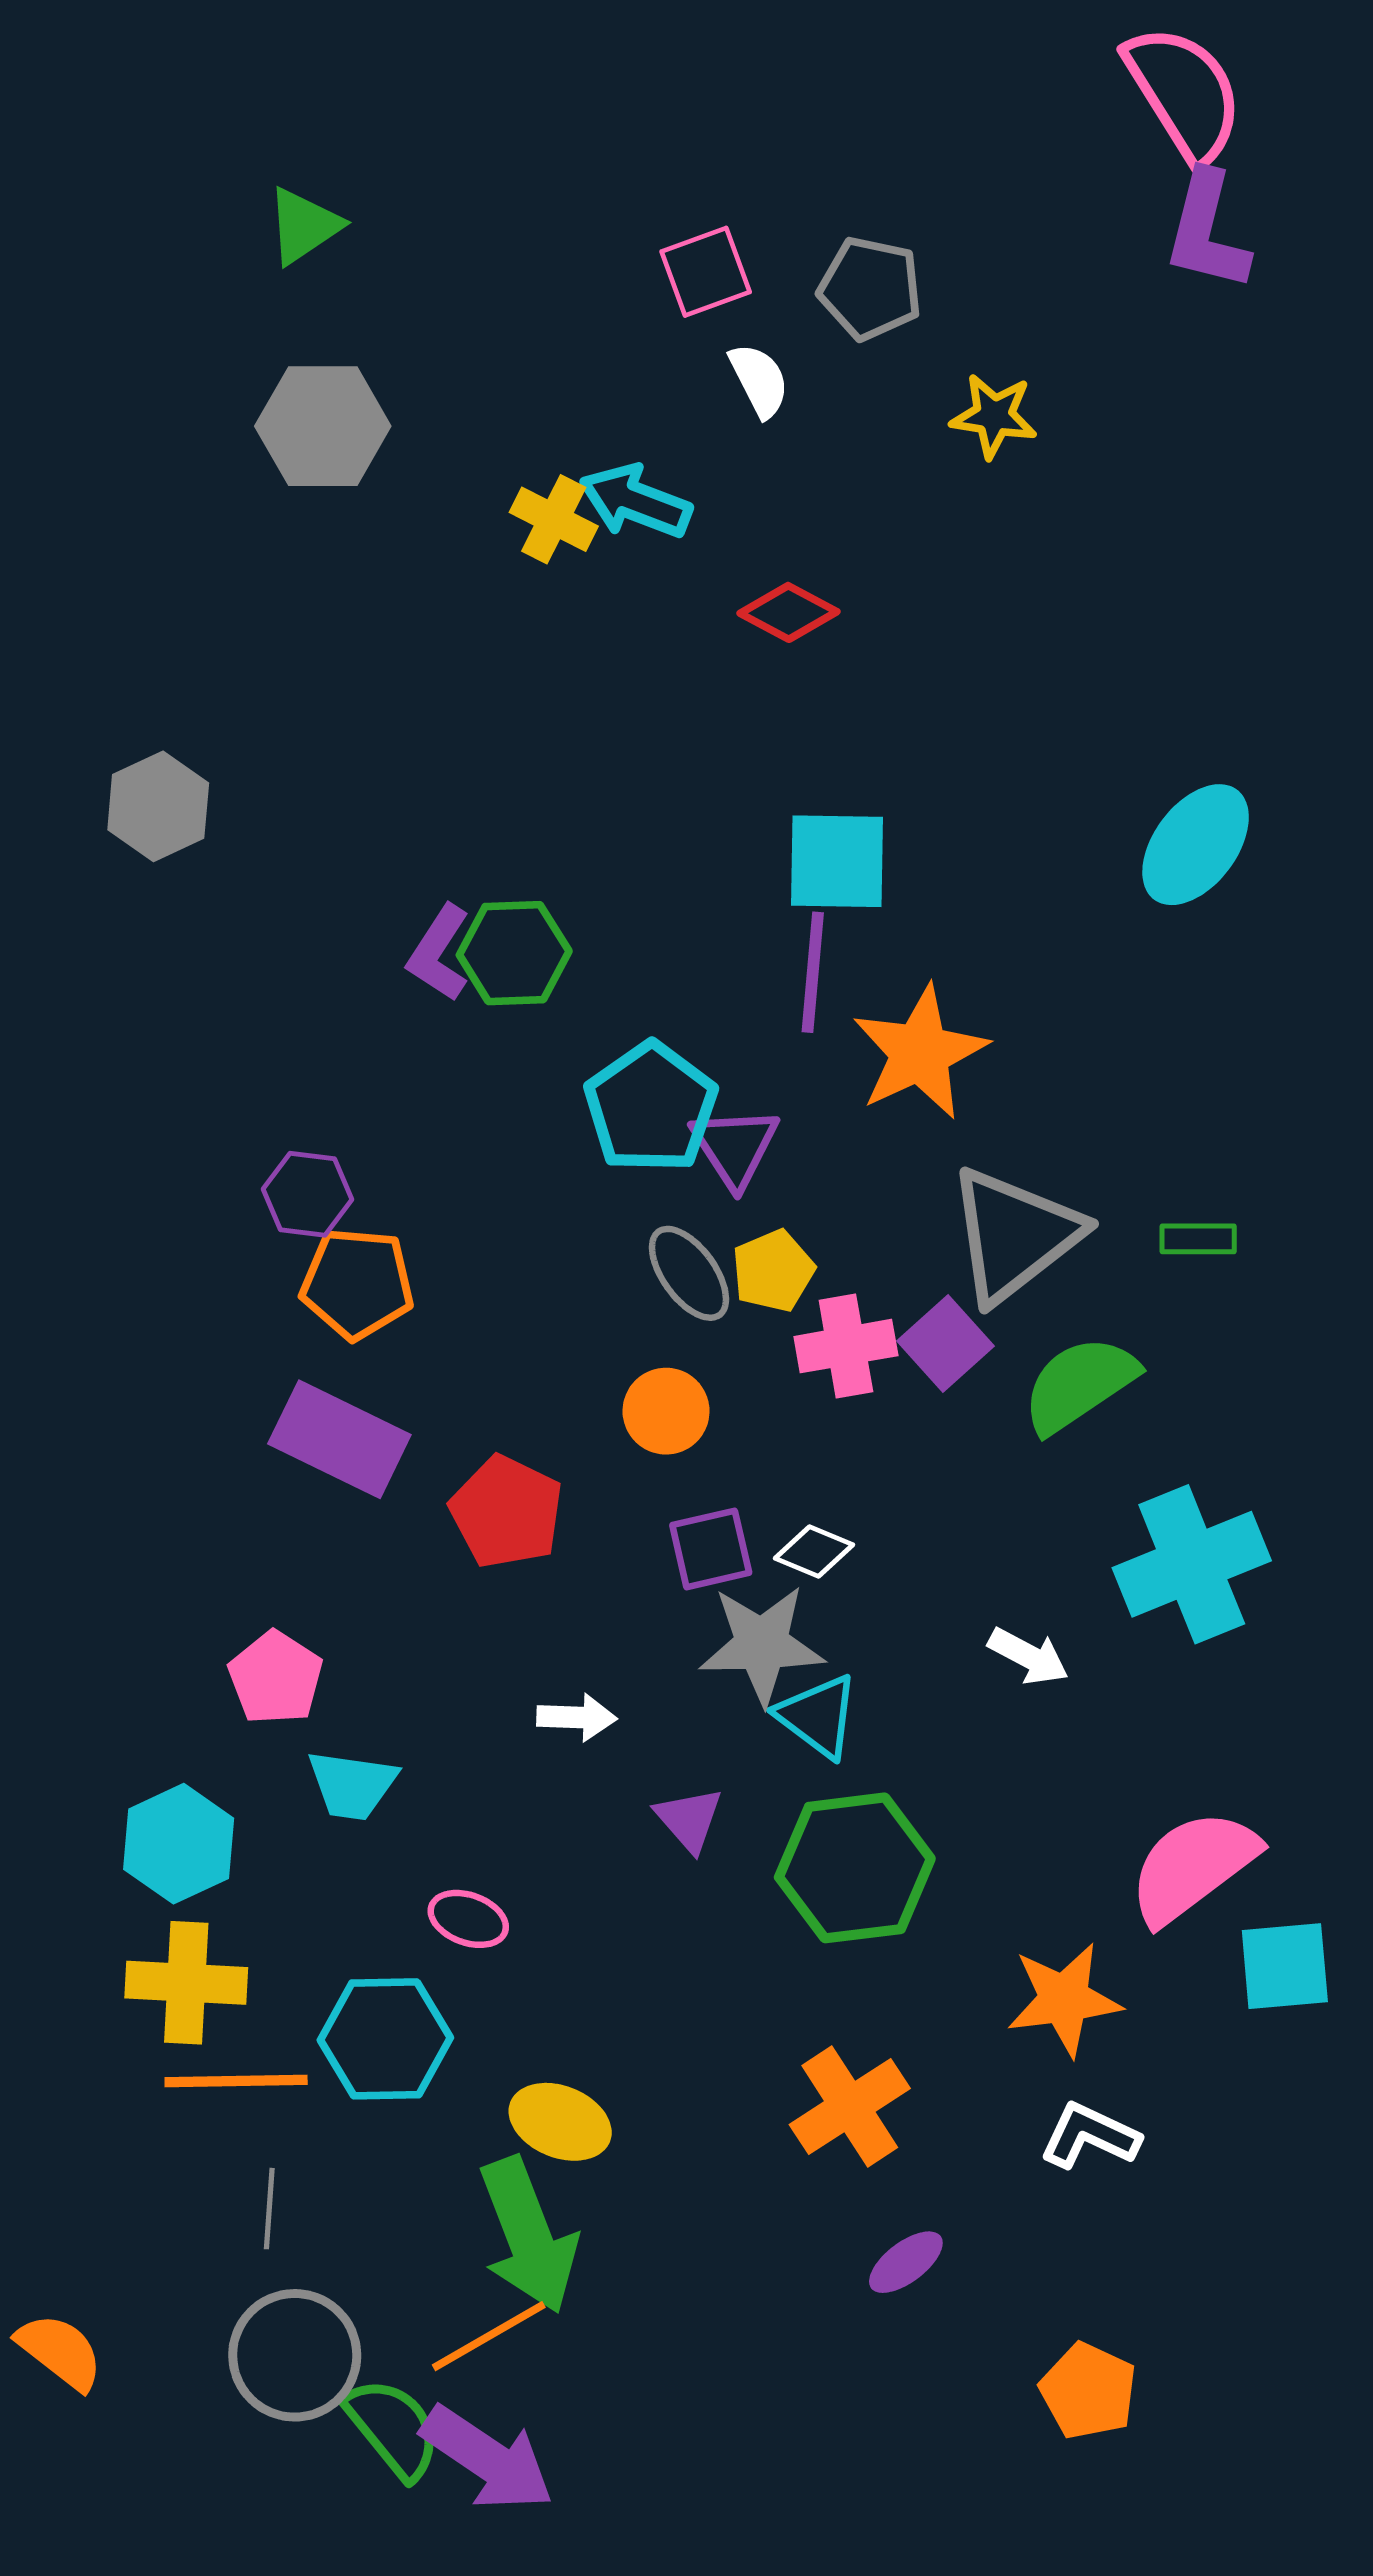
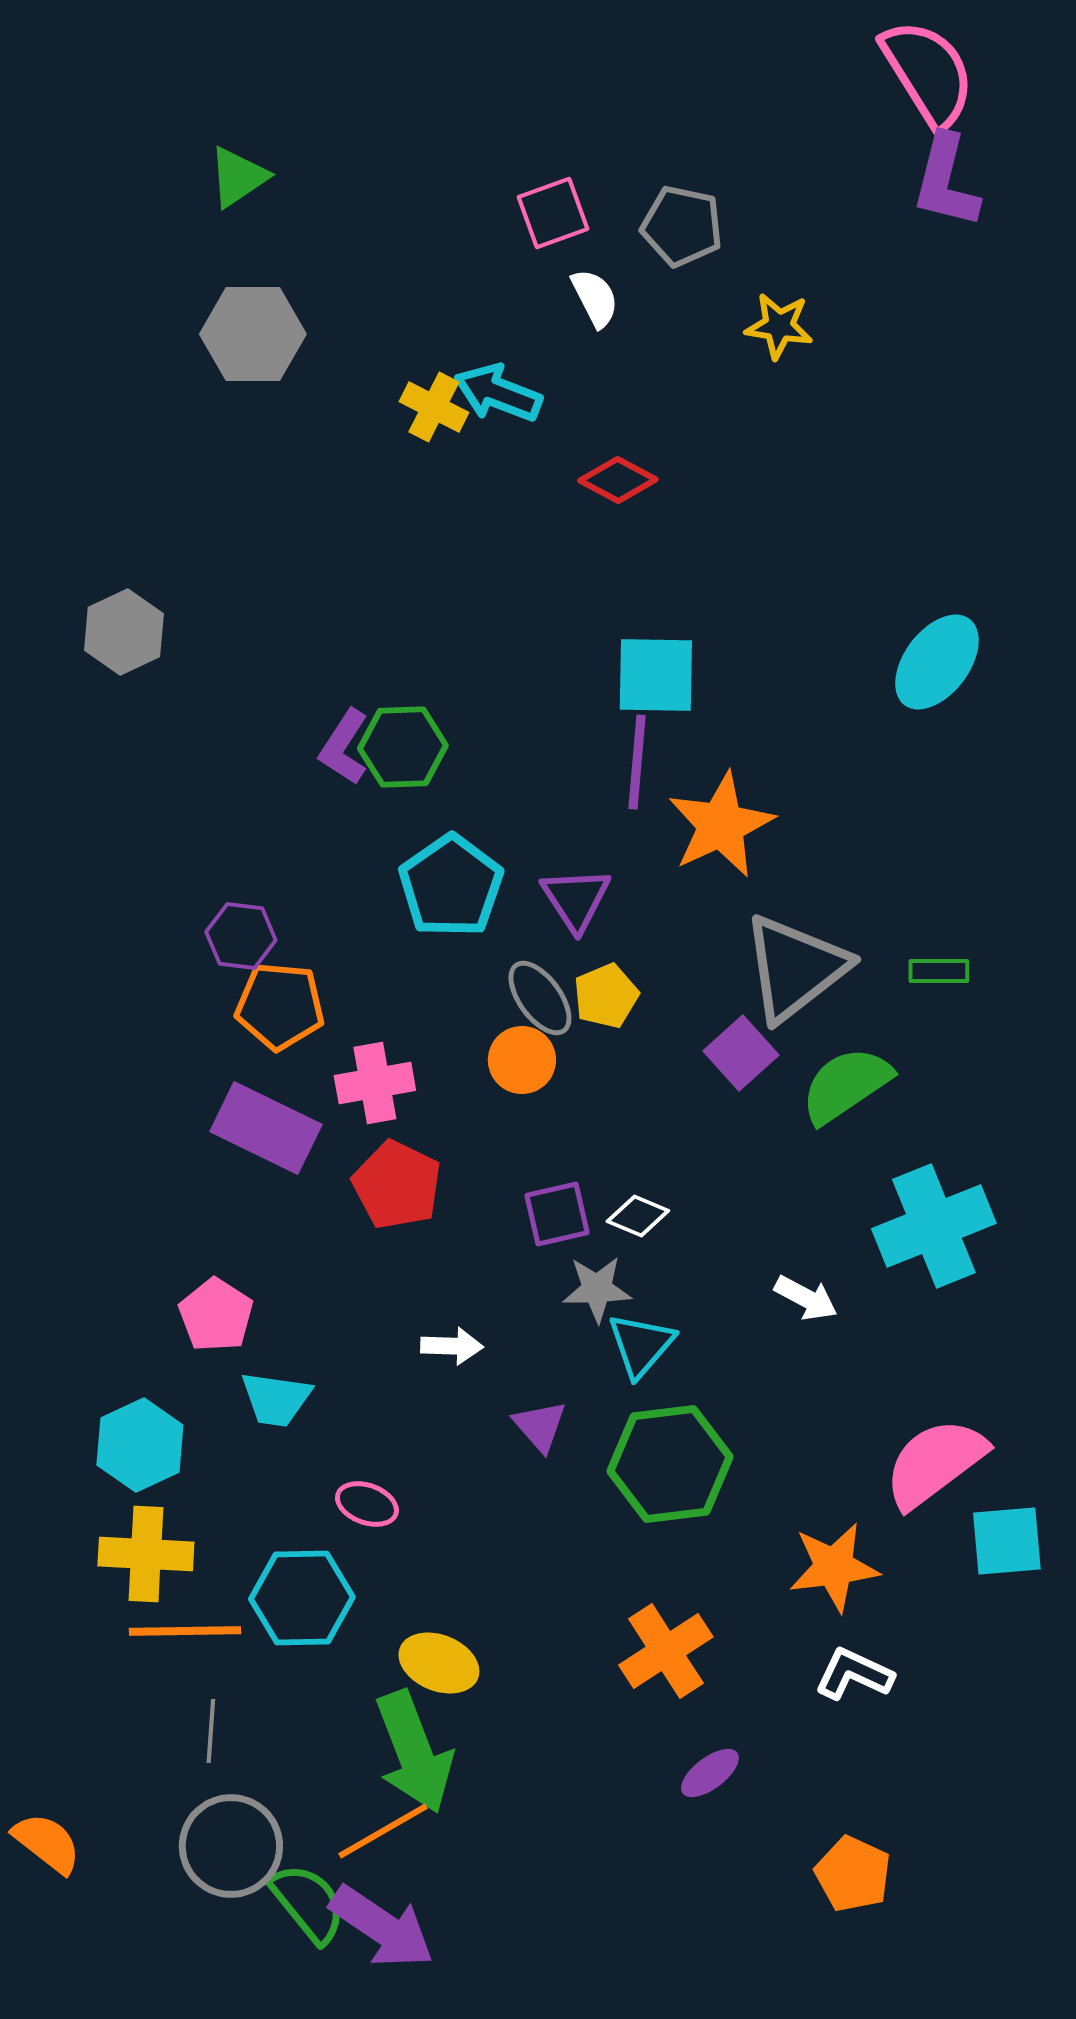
cyan pentagon: (651, 1107) -> (451, 886), moved
pink cross: (846, 1346) -> (375, 1083), moved
orange circle: (666, 1411) -> (522, 1060), moved
gray star: (762, 1645) -> (597, 1289), size x0.7
cyan triangle: (818, 1716) -> (641, 1345), turned 34

